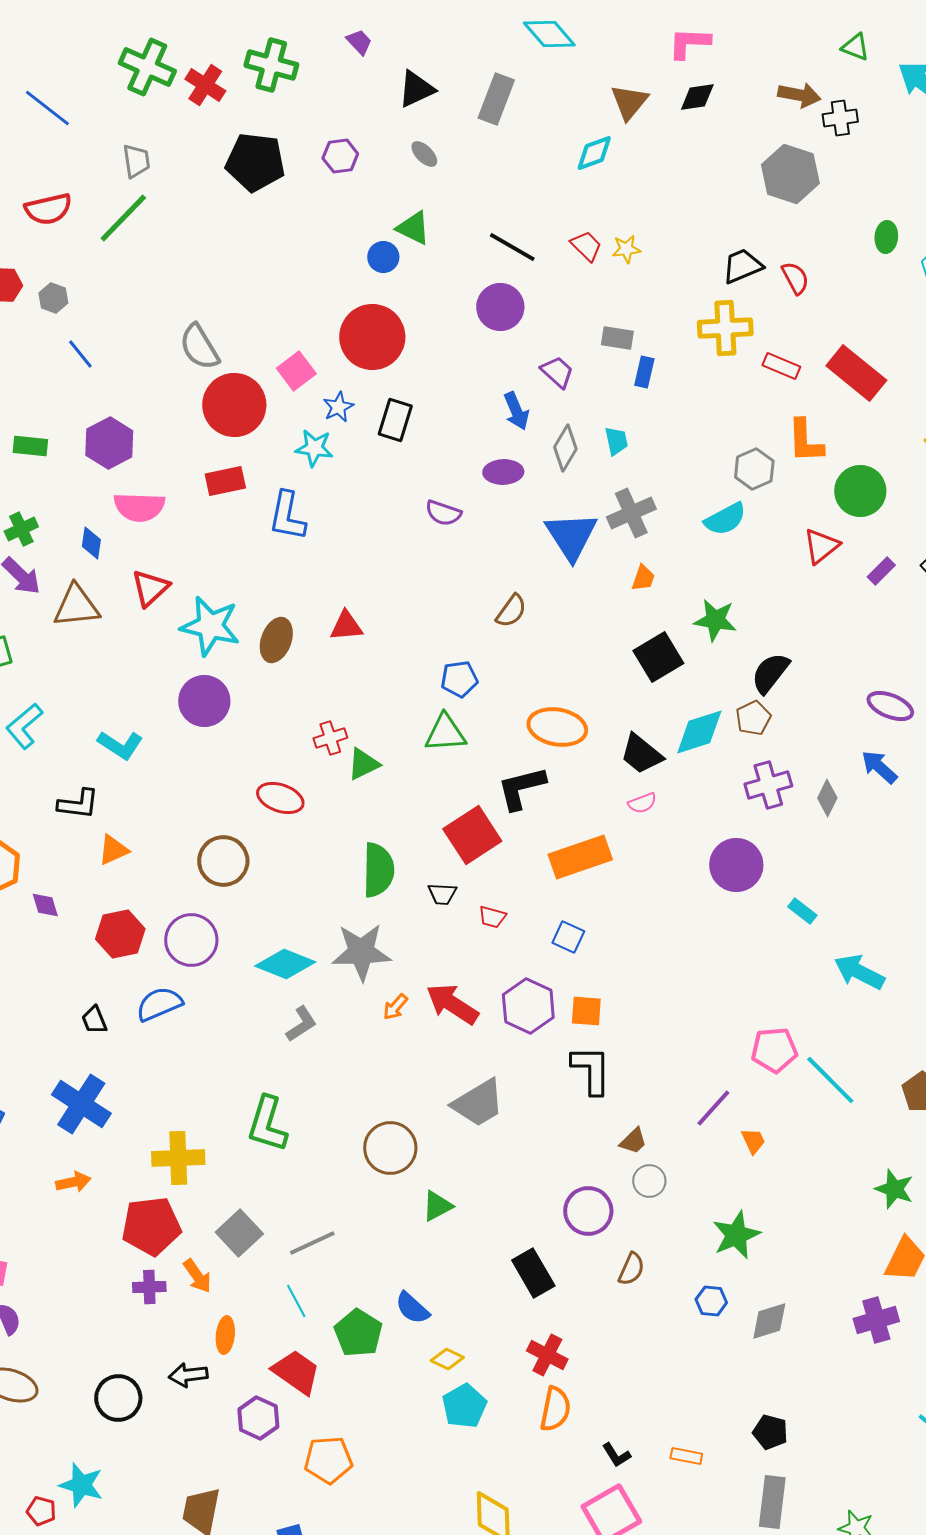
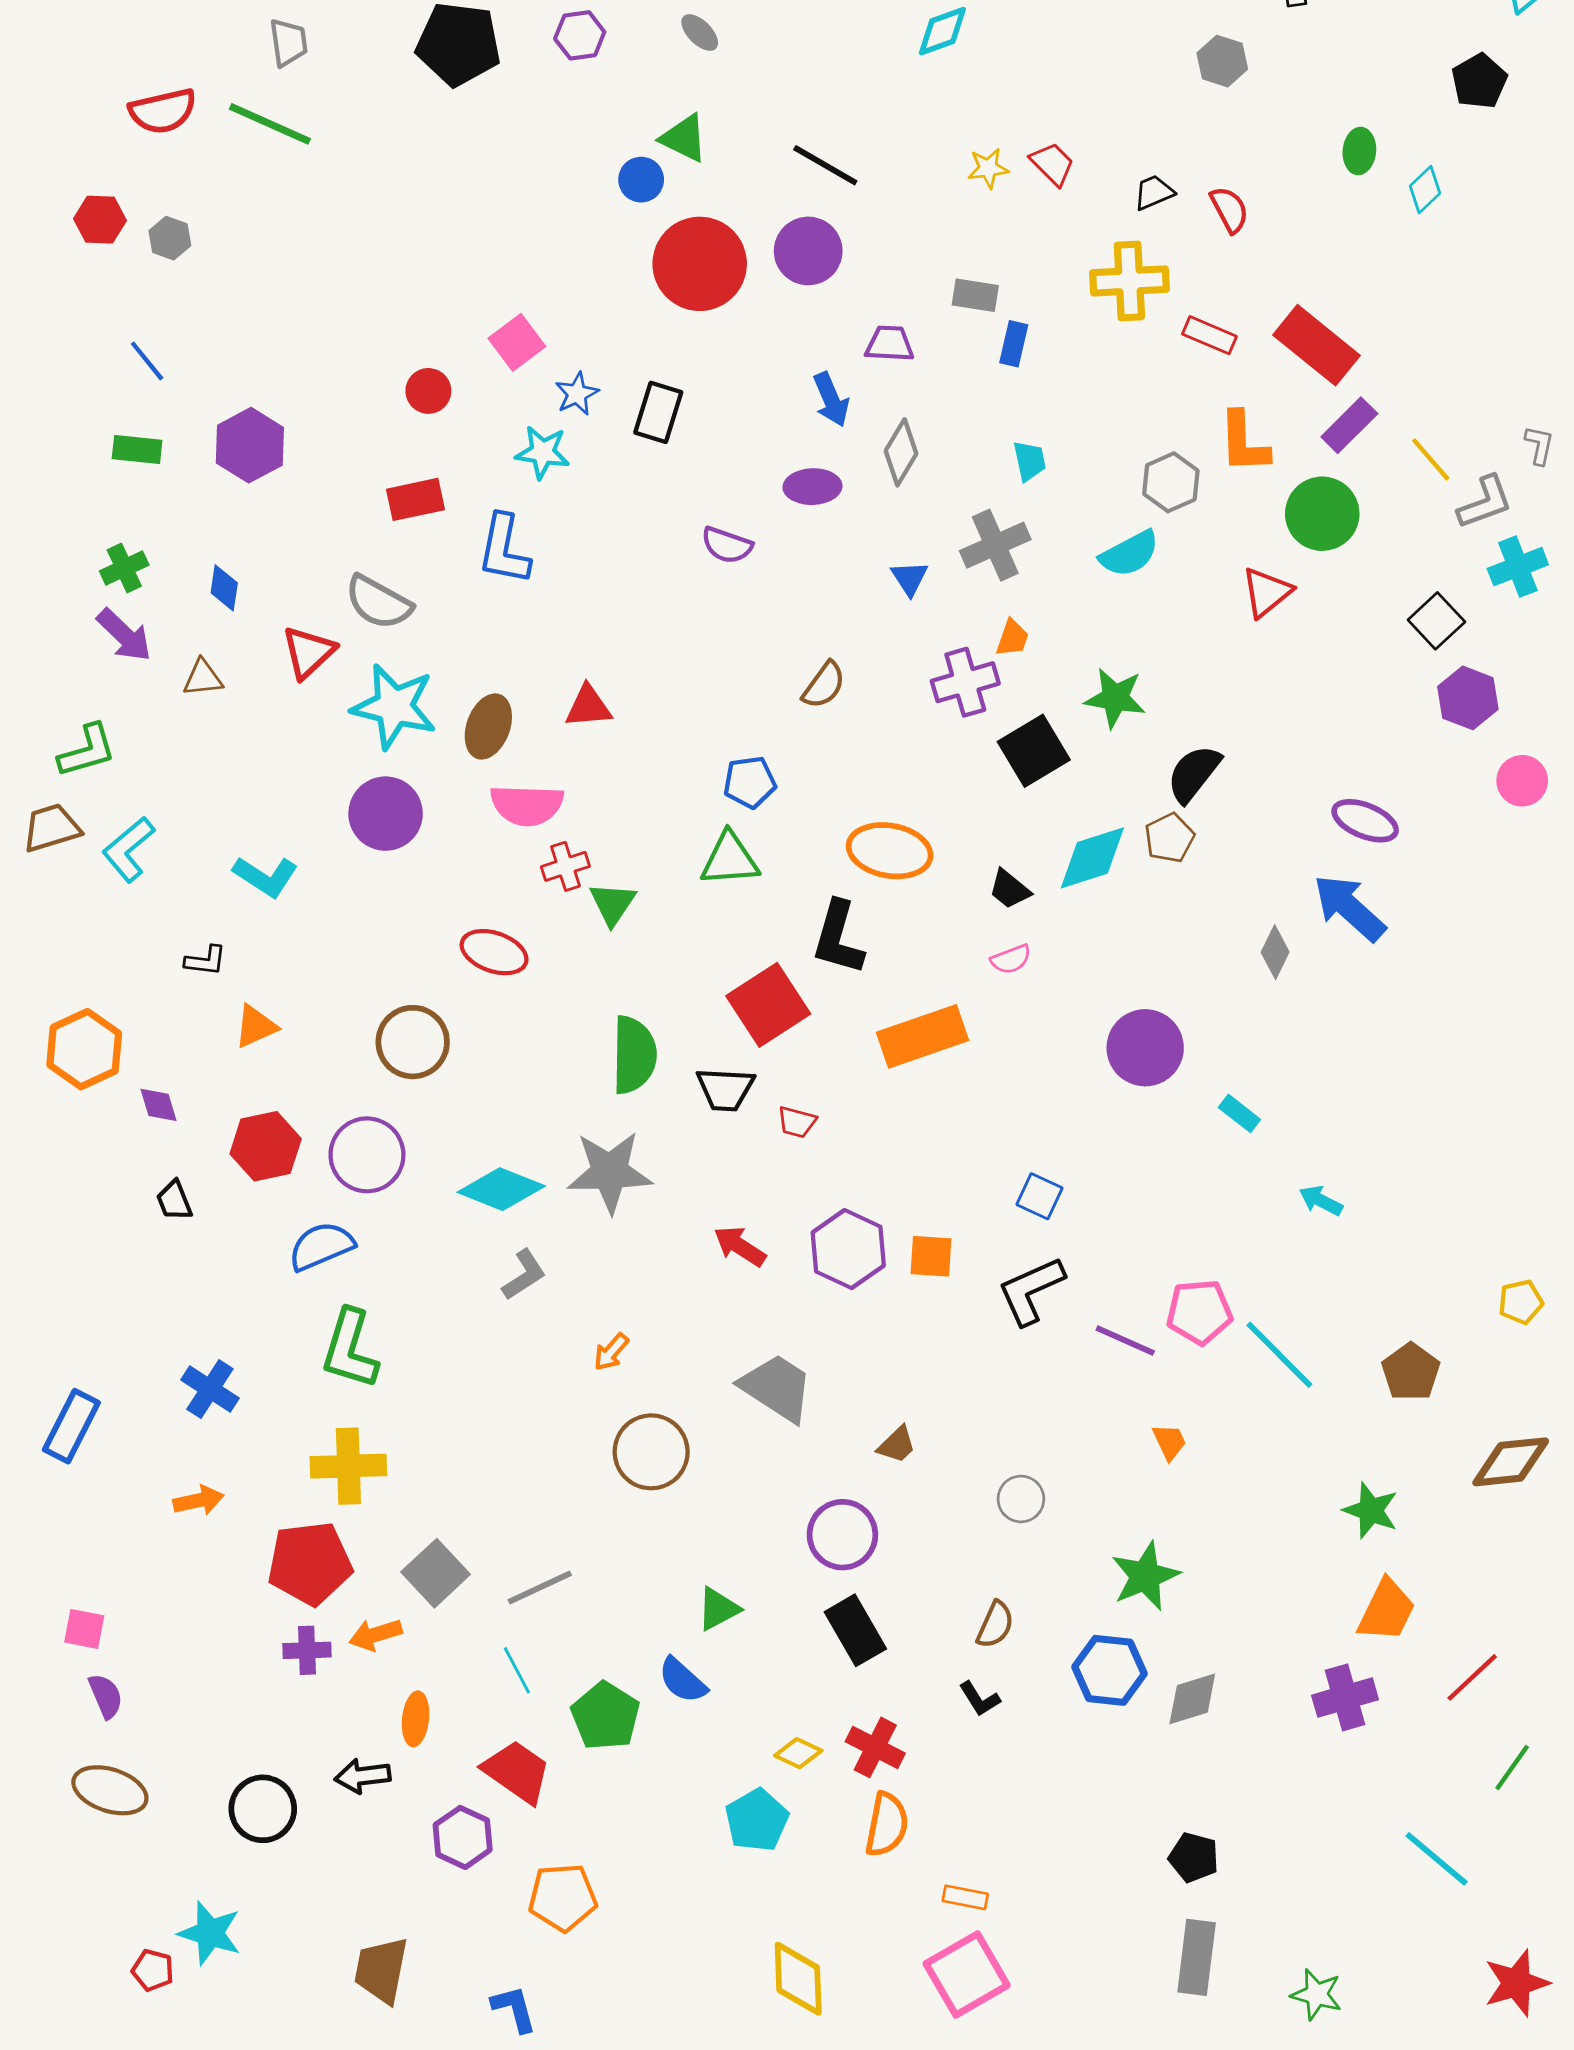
gray hexagon: (790, 174) -> (1222, 61), size x0.6
green line: (123, 218) -> (270, 124), turned 70
red trapezoid: (586, 246) -> (1052, 164), moved
black trapezoid: (742, 266) -> (1154, 192), size x0.7
red circle: (372, 337) -> (700, 264), moved
gray semicircle: (199, 347) -> (378, 602), moved, turned -30
blue line: (80, 354) -> (147, 361), moved
purple trapezoid: (557, 372) -> (890, 344), turned -39
red circle: (234, 405) -> (428, 391), size x0.5
cyan trapezoid: (616, 441) -> (1030, 461), moved
pink semicircle: (139, 507) -> (527, 805), moved
blue triangle: (571, 536) -> (910, 578), size x0.5
purple rectangle: (881, 571) -> (1349, 425), moved, size x1.4
brown triangle: (76, 606) -> (203, 678), size x0.6
black trapezoid: (641, 754) -> (1010, 889), size x0.7
green triangle: (363, 764) -> (613, 904), turned -30
blue arrow: (879, 767) -> (1349, 908), size x1.4
purple cross: (768, 785) -> (965, 682), moved
black L-shape: (521, 788) -> (838, 938), turned -60
black L-shape: (78, 804) -> (206, 961), size x0.7
black trapezoid: (442, 894) -> (725, 1089), size x1.4
blue square: (568, 937) -> (1040, 1196), moved
cyan arrow: (859, 972) -> (1321, 1201), size x0.6
red arrow: (452, 1004) -> (740, 1246), size x0.7
orange arrow: (395, 1007) -> (611, 1352), moved
black trapezoid: (94, 1020) -> (174, 1201), moved
black L-shape: (591, 1070) -> (1031, 1291), moved, turned -114
gray trapezoid: (478, 1103) -> (777, 1388), turned -116
blue cross: (81, 1104) -> (210, 1389), size x0.7
purple line: (713, 1108) -> (1125, 1340), moved, turned 72
green L-shape: (267, 1124) -> (350, 1349), moved
brown trapezoid: (633, 1141) -> (897, 1445), moved
green triangle: (437, 1206) -> (718, 1609), moved
purple circle: (588, 1211) -> (842, 1535), moved
orange arrow: (197, 1276) -> (376, 1635), turned 108
blue hexagon: (711, 1301) -> (1109, 1670), size x1.6
yellow diamond: (447, 1359) -> (798, 1753), moved
black L-shape: (616, 1455) -> (980, 1699), moved
orange rectangle: (686, 1456) -> (965, 1897), moved

